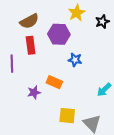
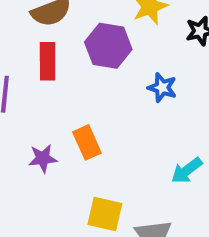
blue star: (75, 60) -> (162, 88), moved
orange rectangle: (54, 82) -> (87, 142), turned 35

